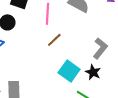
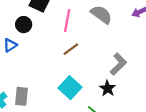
cyan square: (69, 71) -> (70, 88), moved

